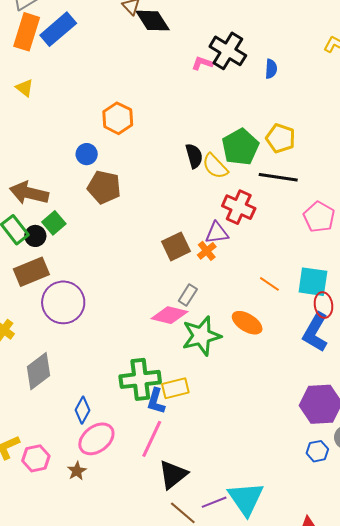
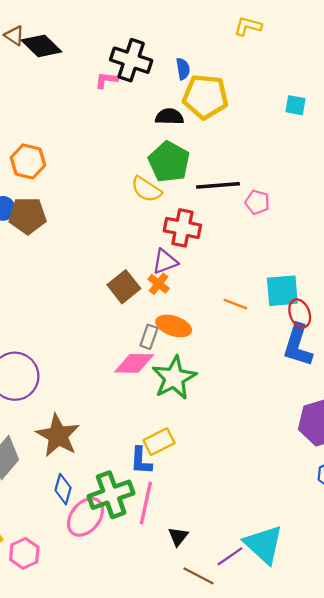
yellow pentagon: (281, 138) -> (205, 97), moved, size x1.4
black semicircle: (194, 156) -> (169, 117), moved, turned -60
brown pentagon: (104, 187) -> (28, 216), moved
pink pentagon: (319, 217) -> (257, 202), moved, size x0.7
orange ellipse: (247, 323) -> (174, 326), moved
green cross: (140, 379) -> (111, 495), moved
brown star: (77, 471) -> (58, 435), moved, size x2.0
black triangle: (173, 475) -> (178, 536), size x0.6

